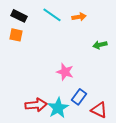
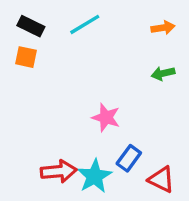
cyan line: (52, 15) -> (85, 24), turned -66
orange arrow: (79, 17) -> (163, 28), moved

